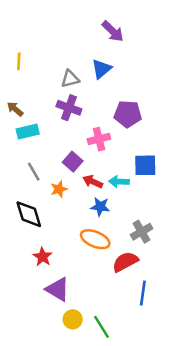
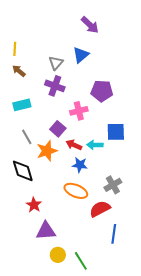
gray triangle: (70, 79) -> (56, 63), turned -35
brown arrow: (15, 109) -> (19, 71), moved
orange star: (59, 189) -> (47, 151), size x1.5
purple triangle: (58, 289) -> (46, 231), turned -35

